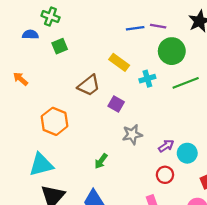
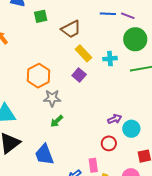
yellow rectangle: (119, 62) -> (83, 53), moved
brown trapezoid: (89, 85) -> (71, 29), moved
orange hexagon: (54, 121) -> (38, 76), moved
gray star: (132, 135) -> (52, 98), moved

